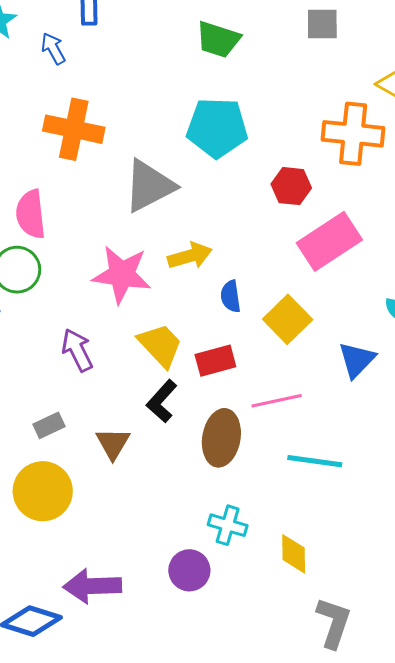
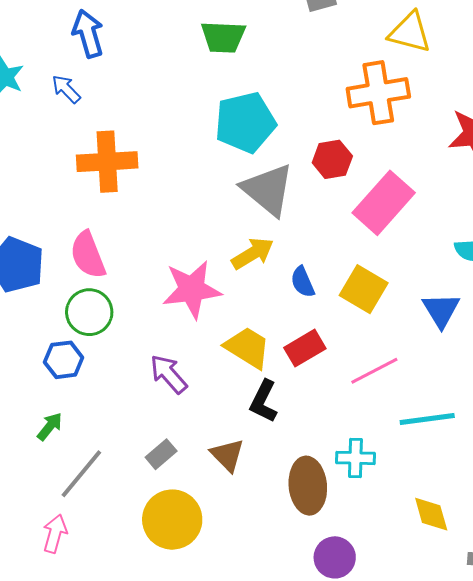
gray triangle: (149, 186) -> (268, 190), moved, turned -38
brown ellipse: (221, 438) -> (308, 486), moved
cyan cross: (228, 525) -> (355, 458), moved

